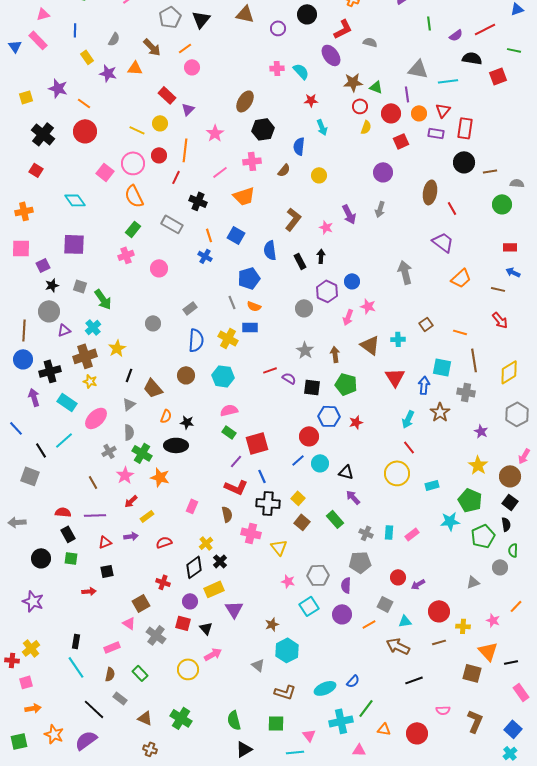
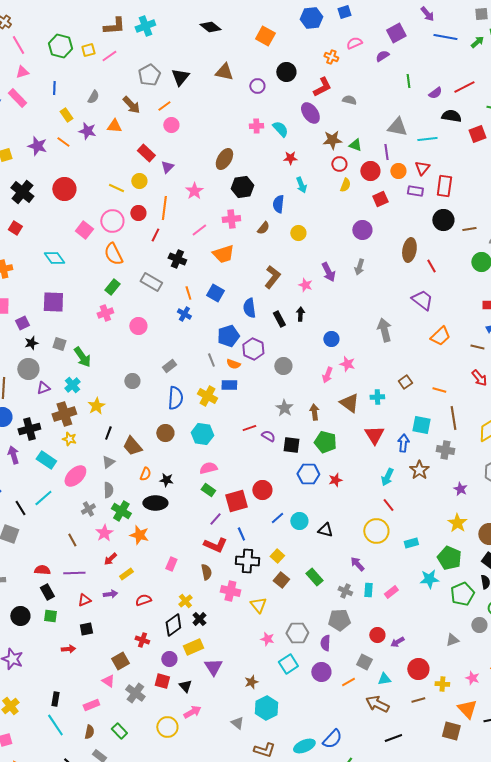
orange line: (84, 103) -> (63, 142), moved
purple hexagon: (327, 291) -> (253, 349), moved
red circle: (309, 436) -> (262, 490), moved
purple arrow: (353, 497) -> (357, 564), moved
blue semicircle: (353, 681) -> (332, 739), size x1.5

